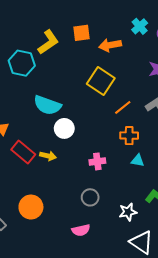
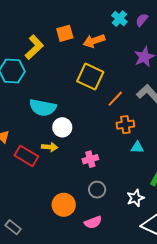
yellow arrow: (48, 156) -> (50, 147), moved
pink cross: (97, 161) -> (90, 159), moved
orange circle: (31, 207) -> (64, 205), moved

